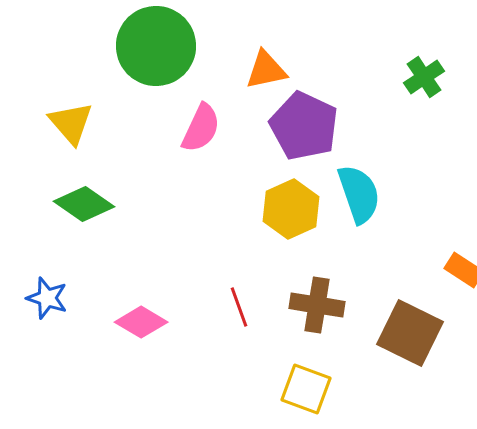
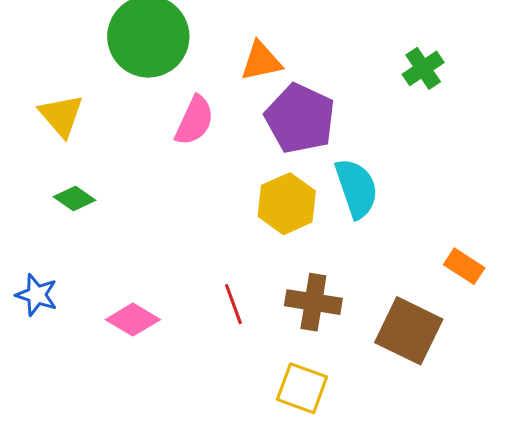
green diamond: (84, 204) -> (75, 199), size x0.7

